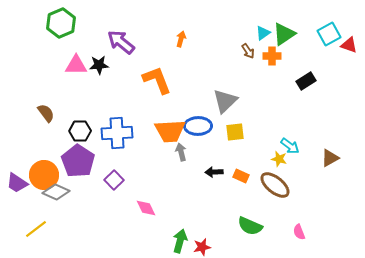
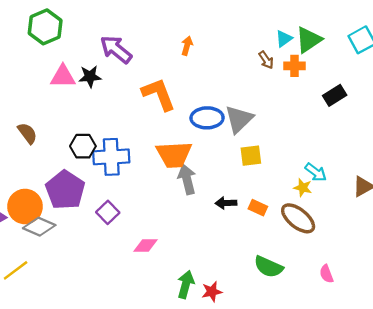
blue ellipse: (198, 126) -> (207, 118), moved
black hexagon: (80, 131) -> (83, 146), moved
gray arrow: (181, 152) -> (187, 179), size x1.4
pink diamond: (146, 208) -> (146, 246), turned -65

